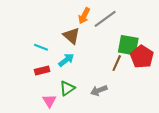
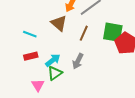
cyan arrow: (66, 60) -> (53, 60), moved
brown line: (117, 63) -> (84, 33), moved
gray arrow: (99, 90) -> (78, 61), moved, turned -42

